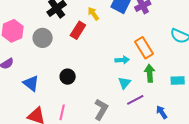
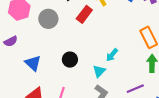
cyan arrow: (122, 60) -> (112, 55), moved, turned 128
cyan triangle: (124, 83) -> (99, 71), moved

